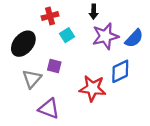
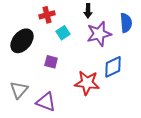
blue semicircle: (134, 38) -> (126, 23), moved, turned -48
gray triangle: (32, 79) -> (19, 90), moved

